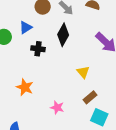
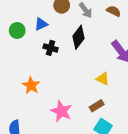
yellow triangle: (83, 72) -> (103, 79), moved, turned -32
pink star: (57, 108) -> (61, 111), size x1.5

